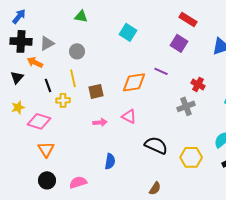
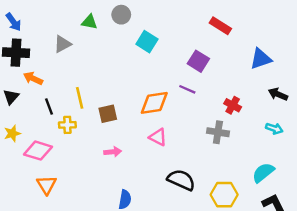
blue arrow: (19, 16) -> (14, 22), turned 105
gray triangle: (47, 43) -> (62, 44), moved
purple square: (179, 43) -> (198, 61), moved
gray circle: (77, 51) -> (121, 15), moved
gray cross: (186, 106) -> (218, 132), turned 30
pink triangle: (129, 116) -> (158, 137), moved

